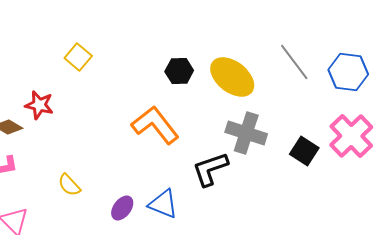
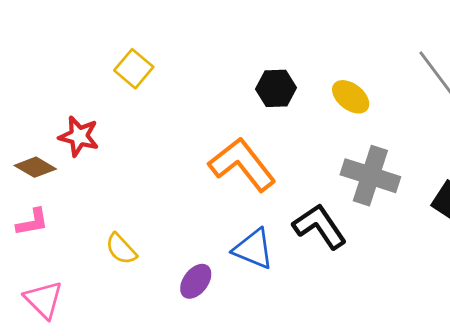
yellow ellipse: (232, 77) -> (351, 97), size x0.6
black L-shape: (210, 169) -> (320, 226), turned 75
blue triangle: (163, 204) -> (253, 249), moved

